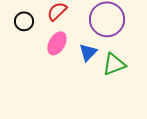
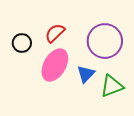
pink ellipse: (57, 43) -> (55, 65), size x1.4

